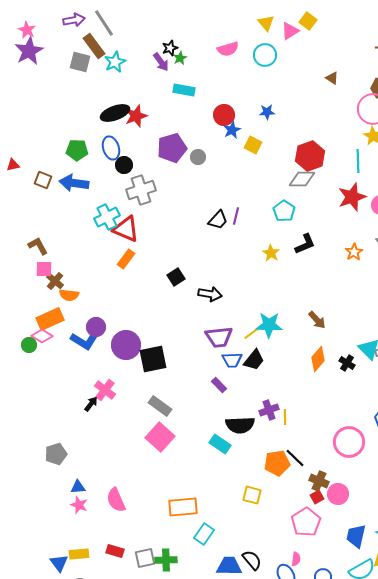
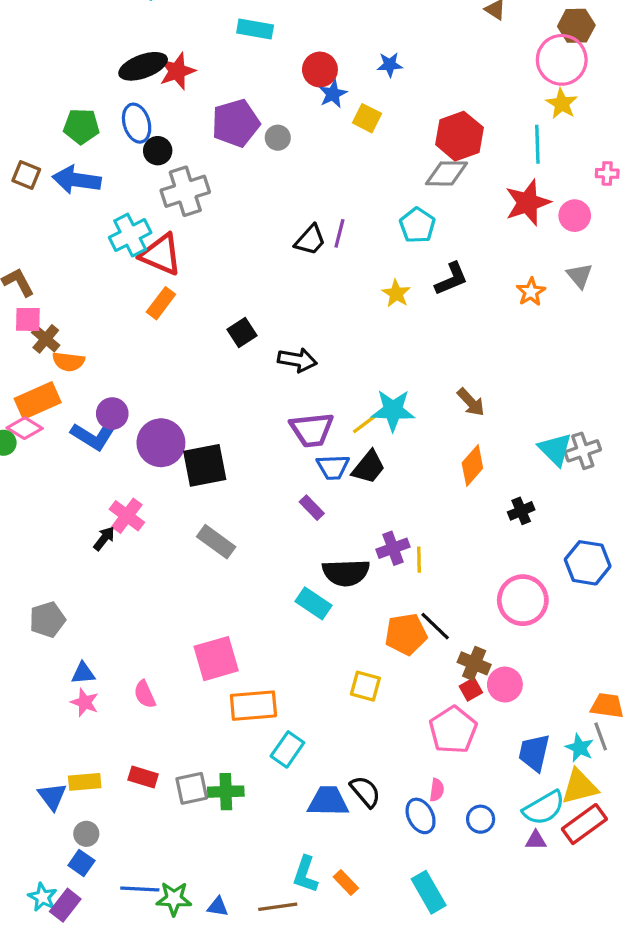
black cross: (347, 363) -> (521, 511), moved, turned 35
pink square: (160, 437) -> (216, 659), moved, turned 32
pink semicircle: (116, 500) -> (145, 694), size x0.7

